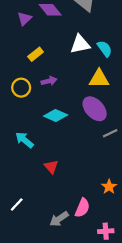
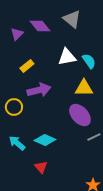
purple arrow: (49, 81) -> (39, 90), size x1.6
yellow circle: (21, 88) -> (14, 107), moved
cyan diamond: (56, 115) -> (45, 140), moved

